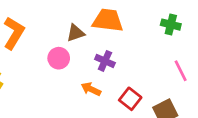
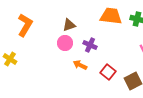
orange trapezoid: (108, 20) -> (111, 16), moved
pink circle: (59, 58) -> (65, 43), moved

